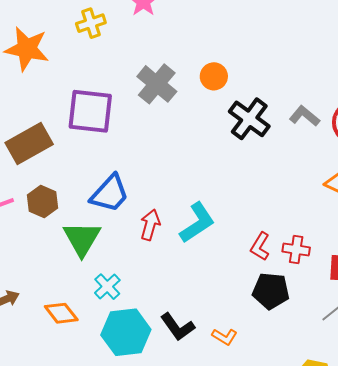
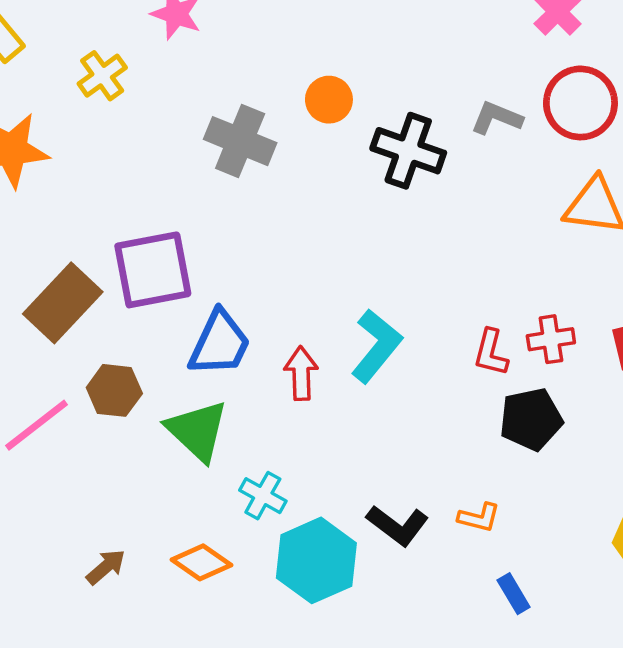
purple square: (90, 111) -> (153, 270), moved

